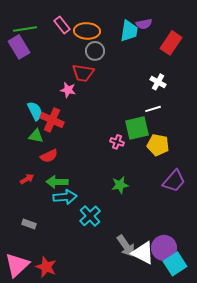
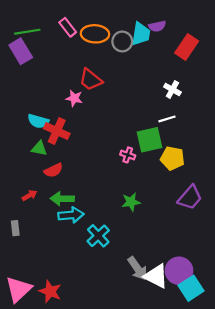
gray circle: (95, 51) -> (122, 41), moved
red trapezoid: (83, 73) -> (91, 80), turned 30
cyan semicircle: (35, 111) -> (38, 121), turned 132
gray rectangle: (29, 224) -> (15, 228), moved, turned 64

